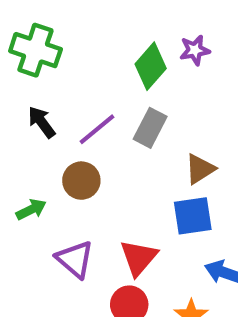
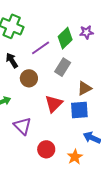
purple line: (97, 129) -> (41, 48), moved
brown circle: (81, 181) -> (29, 78), moved
red triangle: (139, 258) -> (54, 104), moved

